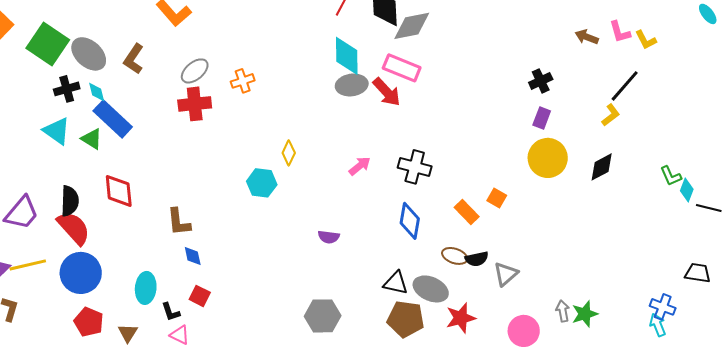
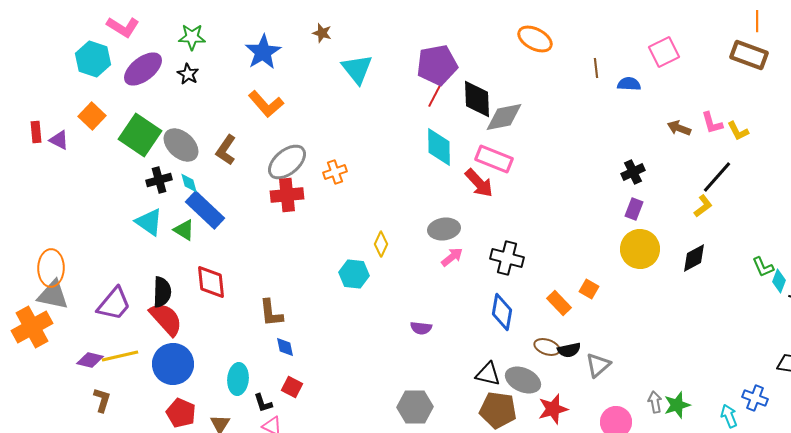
gray ellipse: (195, 71) -> (287, 162), size x1.4
gray ellipse: (352, 85) -> (444, 229), moved
cyan arrow: (658, 325) -> (729, 416), moved

